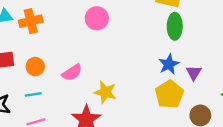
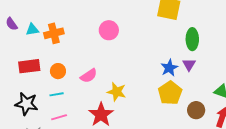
green ellipse: (175, 26) -> (192, 39), moved
purple triangle: (194, 73) -> (189, 65), moved

